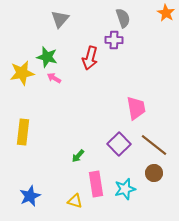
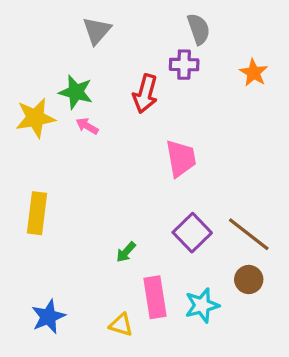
orange star: (166, 13) -> (254, 73), moved
pink trapezoid: (136, 108) -> (181, 158), moved

